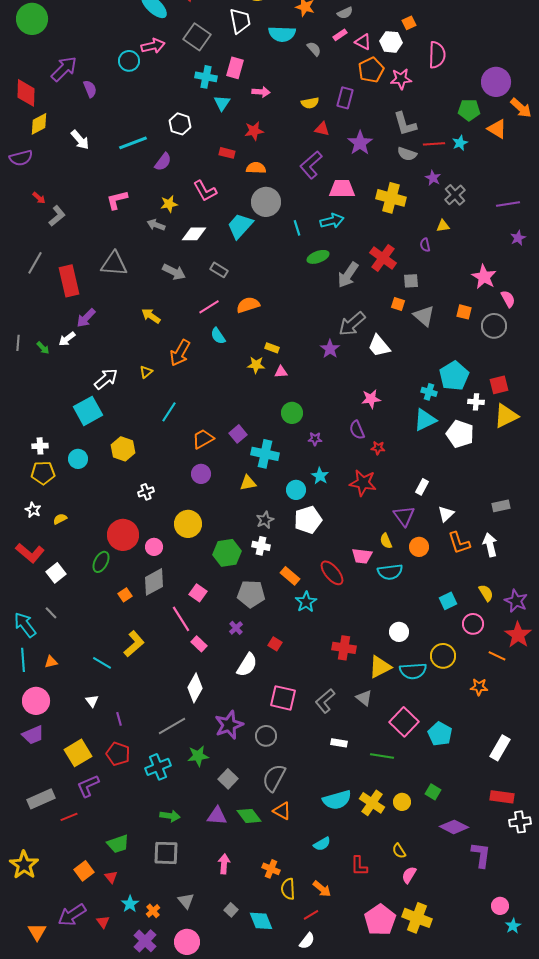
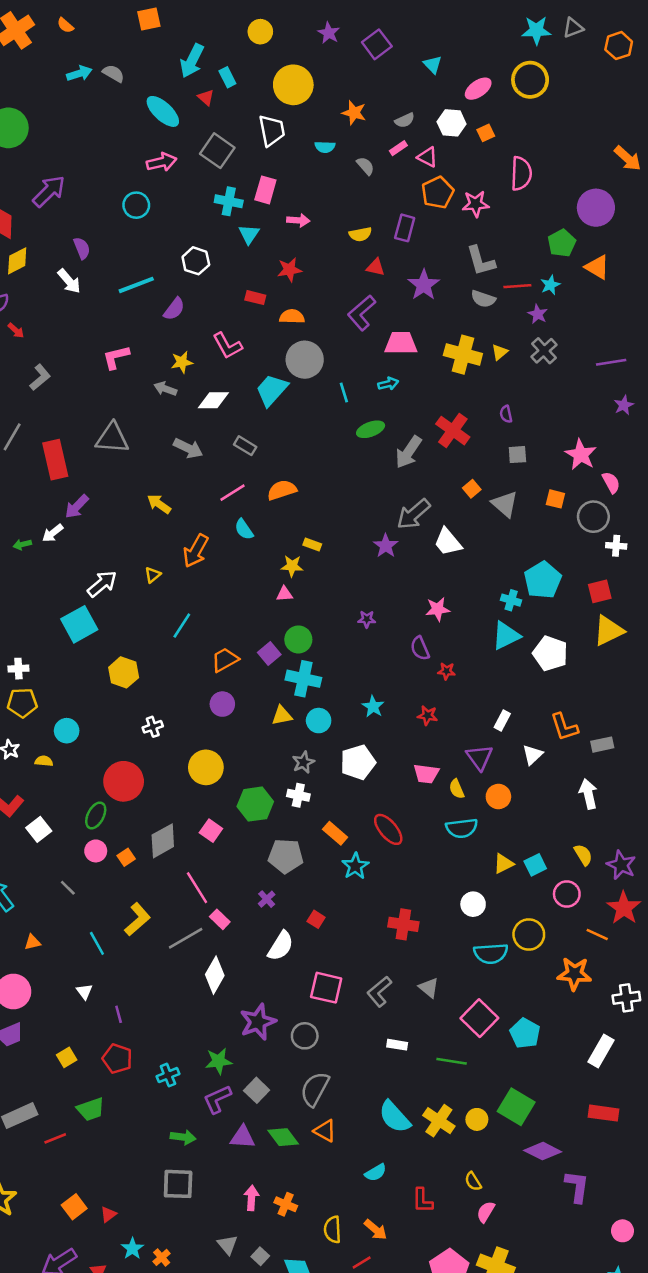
cyan semicircle: (282, 34) -> (325, 147), size x0.6
white hexagon: (391, 42) -> (452, 123), moved
cyan circle: (129, 61) -> (136, 205), moved
purple semicircle: (90, 89) -> (82, 248), moved
orange arrow: (521, 108) -> (628, 158), moved
green pentagon: (469, 110) -> (562, 243), turned -30
purple star: (433, 178) -> (538, 314), moved
red arrow: (39, 198) -> (16, 330), moved
cyan arrow: (332, 221) -> (388, 384), size x0.7
yellow triangle: (443, 226) -> (500, 352), moved, turned -32
gray square: (411, 281) -> (517, 455), moved
orange square: (398, 304) -> (472, 489), turned 32
green arrow: (43, 348) -> (22, 545), turned 120
pink triangle: (281, 372) -> (284, 594), moved
white cross: (476, 402) -> (616, 546), moved
green circle: (292, 413) -> (298, 639), moved
purple star: (315, 439) -> (367, 619), moved
cyan circle: (78, 459) -> (67, 731), moved
red star: (363, 483) -> (427, 715), size x0.6
cyan circle: (296, 490) -> (319, 721), moved
yellow semicircle: (60, 519) -> (44, 761), turned 32
orange L-shape: (459, 543) -> (564, 727), moved
pink circle: (154, 547) -> (96, 851), moved
pink trapezoid: (362, 556) -> (426, 774), moved
pink square: (198, 593) -> (211, 831), moved
gray line: (51, 613) -> (68, 888), moved
cyan line: (102, 663) -> (97, 943), turned 30
yellow triangle: (380, 667) -> (503, 864), moved, size x0.7
orange star: (479, 687) -> (574, 974), size x1.5
gray line: (172, 726) -> (186, 938), moved
yellow square: (78, 753) -> (67, 1057), size x0.6
cyan cross: (158, 767) -> (168, 1075), size x0.7
purple L-shape: (88, 786) -> (217, 1099), moved
green square: (433, 792) -> (516, 1107), size x1.8
cyan semicircle: (337, 800) -> (395, 1117), turned 64
white cross: (520, 822) -> (626, 998), moved
green trapezoid: (118, 844) -> (91, 1109), moved
orange cross: (271, 869) -> (286, 1204), moved
red triangle: (111, 877) -> (108, 1214), turned 32
gray triangle: (186, 901) -> (227, 1245), moved
pink circle: (500, 906) -> (623, 1231), moved

